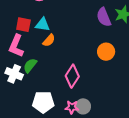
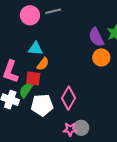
red square: (23, 25) -> (33, 79), moved
orange circle: (106, 52) -> (101, 57), moved
white pentagon: (43, 102) -> (42, 105), moved

